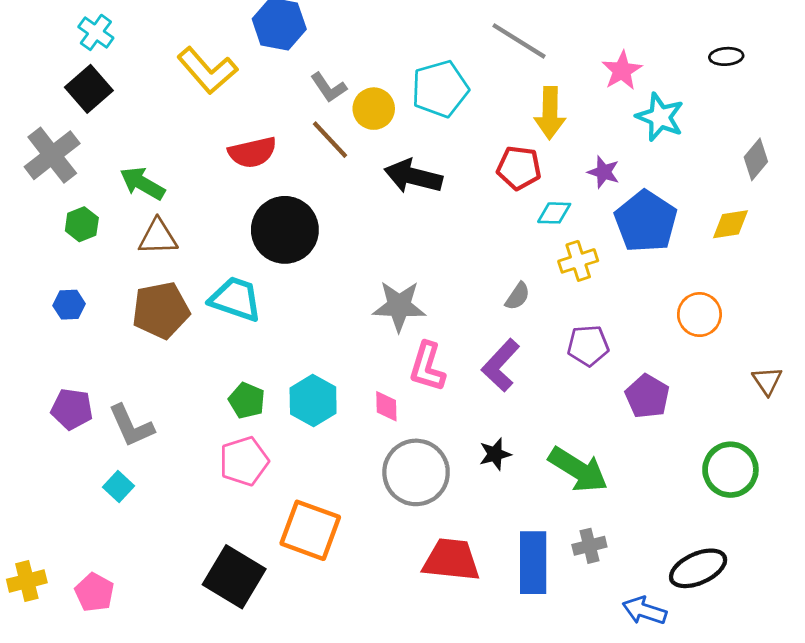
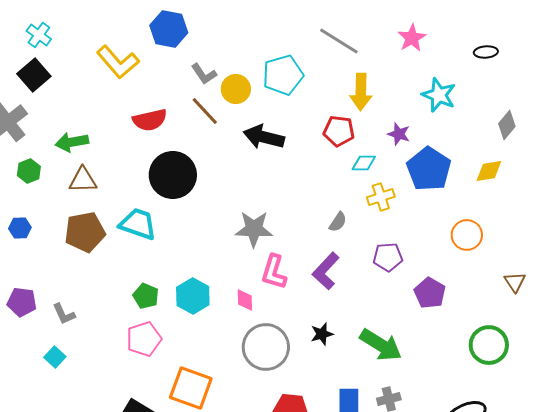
pink star: (622, 71) -> (412, 38), moved
green arrow: (142, 183) -> (72, 142), turned -40
gray L-shape: (131, 426) -> (64, 314), size x0.7

